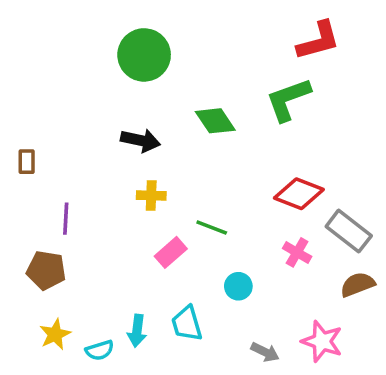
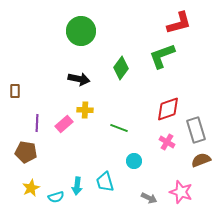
green diamond: (215, 121) -> (121, 68), turned 70
red diamond: (299, 194) -> (168, 109), turned -40
gray rectangle: (349, 231) -> (196, 130), turned 35
pink rectangle: (171, 252) -> (64, 124), moved

